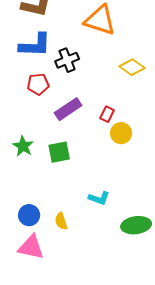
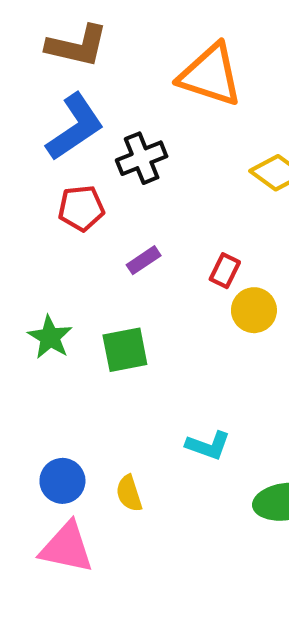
blue L-shape: (35, 45) -> (75, 127), turned -36
purple rectangle: (68, 109) -> (144, 260), size x0.6

